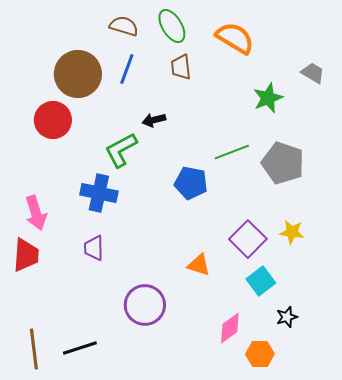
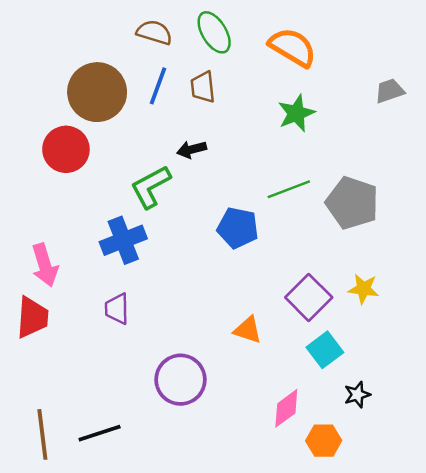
brown trapezoid: (181, 67) -> (203, 87), moved
gray trapezoid: (313, 73) -> (390, 91), turned -50
green star: (268, 98) -> (296, 113), moved
blue cross: (99, 193) -> (123, 240), turned -33

